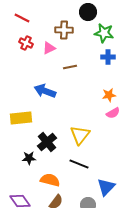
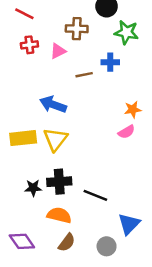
red cross: (26, 43) -> (29, 45), turned -32
blue cross: (108, 57) -> (110, 62), moved
pink semicircle: (113, 113) -> (126, 132), moved
yellow triangle: (80, 135) -> (56, 139), moved
black cross: (47, 142) -> (59, 182), moved, turned 36

